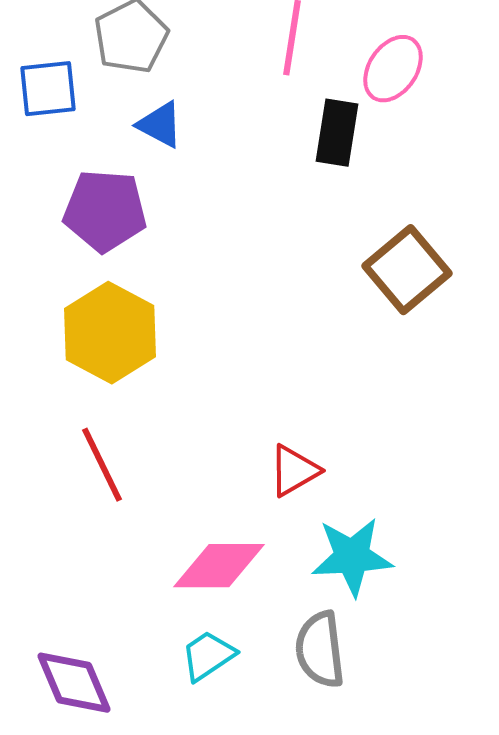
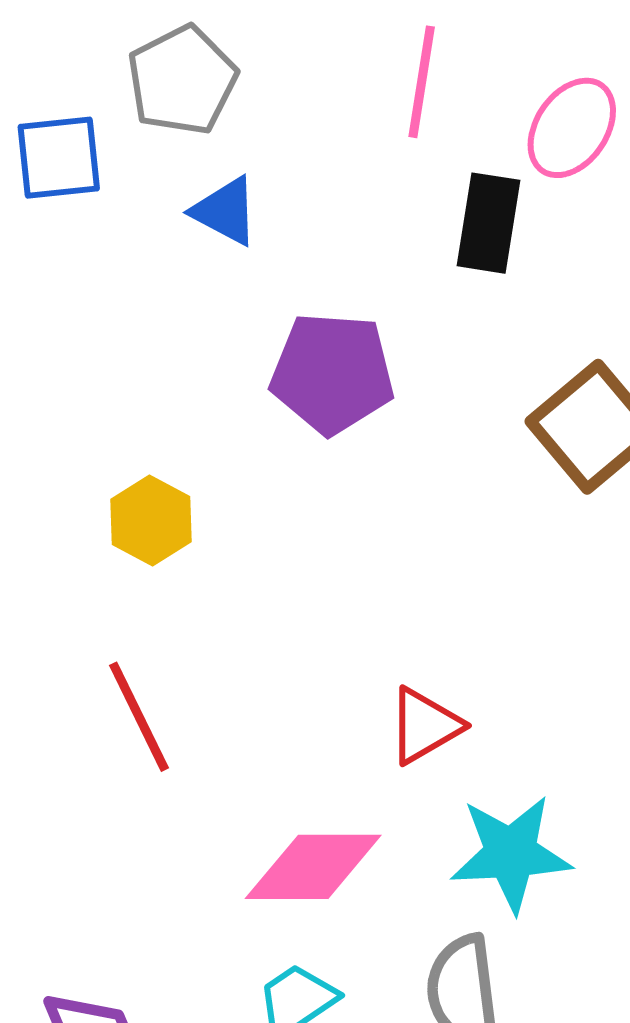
purple pentagon: (105, 211) -> (332, 373), moved
yellow hexagon: (110, 333) -> (151, 520), size x0.6

